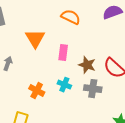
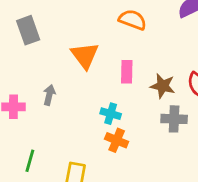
cyan cross: (64, 85) -> (111, 114), moved
orange cross: (37, 90) -> (117, 140), moved

